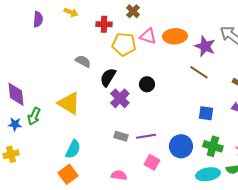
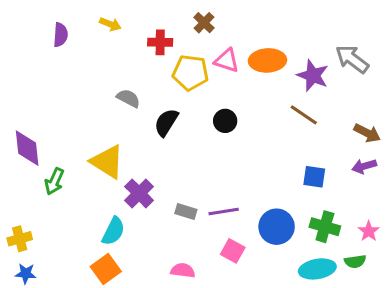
black circle: (147, 84) -> (225, 121), moved
purple cross: (120, 98) -> (139, 193), moved
blue star: (15, 124) -> (26, 274), moved

